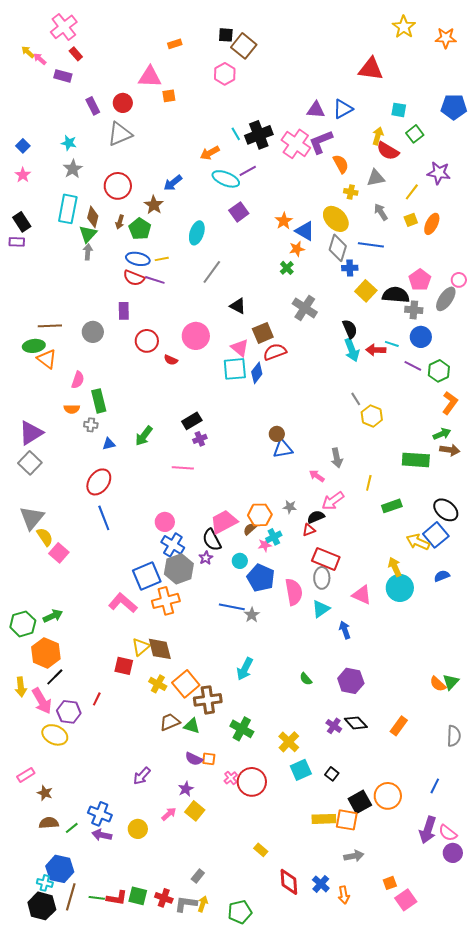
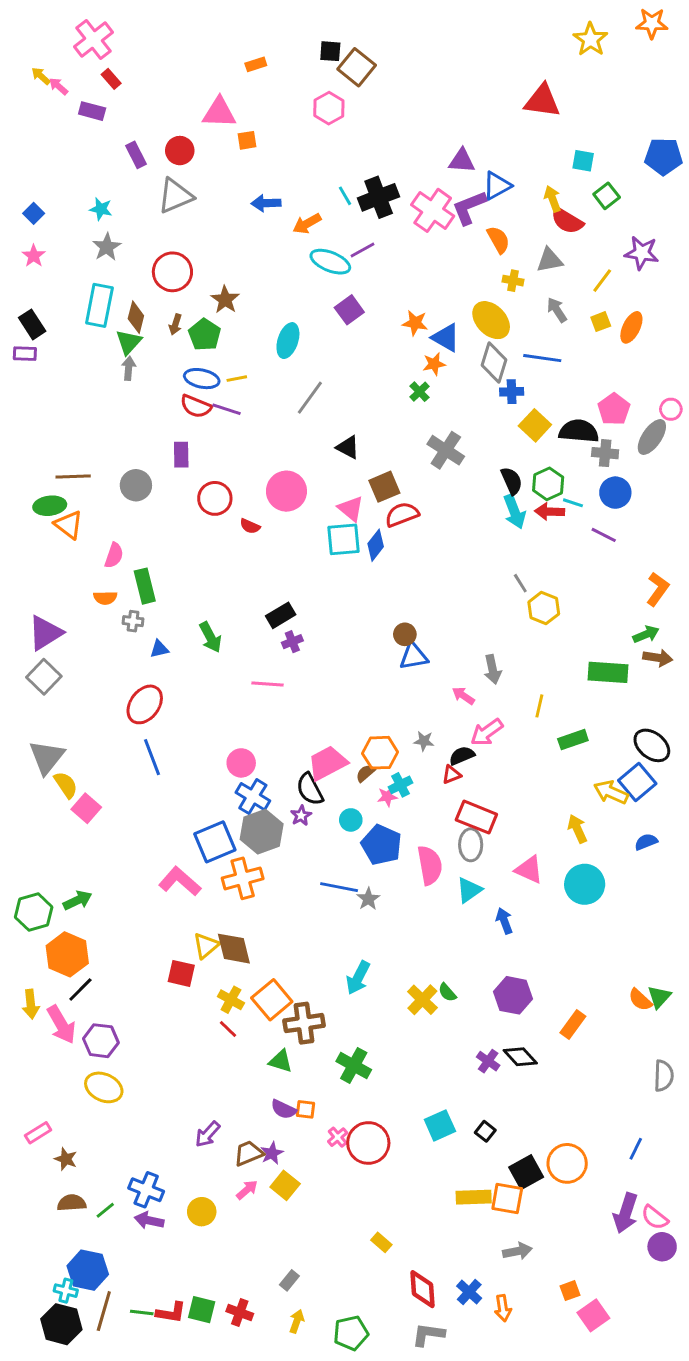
orange star: (446, 38) -> (652, 23), moved
blue triangle: (343, 109) -> (497, 186), moved
yellow arrow: (378, 136) -> (552, 199), turned -36
blue arrow: (173, 183) -> (266, 203), moved, turned 36
orange star: (284, 221) -> (415, 323), turned -30
green hexagon: (439, 371) -> (548, 484), moved
green arrow: (144, 436) -> (210, 637), turned -65
cyan circle: (400, 588) -> (585, 884), moved
red line: (97, 699) -> (228, 1029), moved, turned -72
brown trapezoid: (170, 722) -> (248, 1153), moved
orange rectangle: (399, 726) -> (573, 1025), moved
yellow ellipse: (55, 735) -> (104, 1087), moved
yellow cross: (289, 742) -> (422, 1000), moved
gray L-shape: (186, 904) -> (428, 1334), moved

